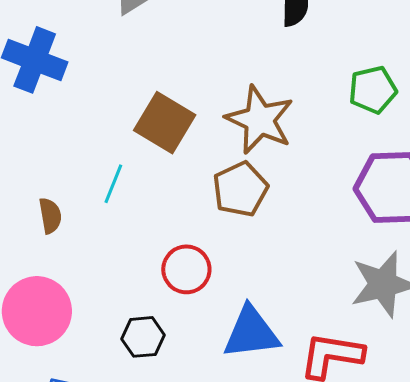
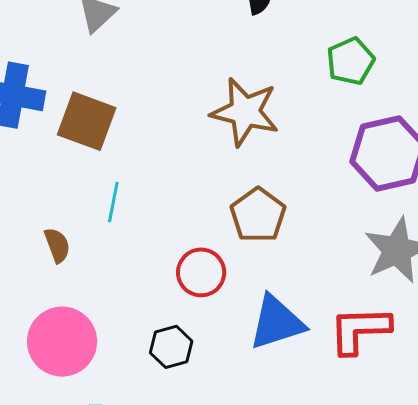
brown square: (165, 123) -> (87, 121), moved
brown pentagon: (240, 189) -> (258, 215), moved

